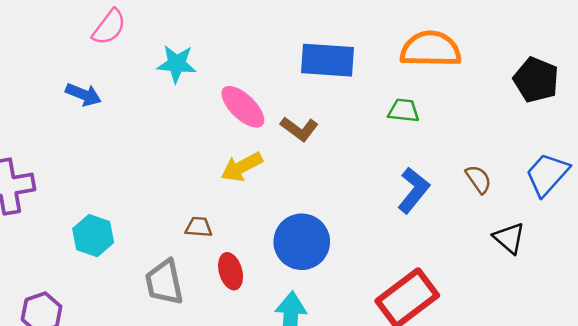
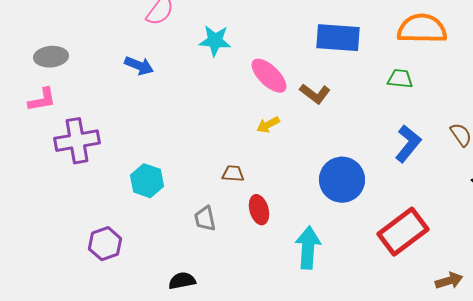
yellow arrow: (242, 167) -> (268, 125), size x0.7
blue circle: (302, 242) -> (342, 180), moved
gray trapezoid: (164, 282) -> (205, 219), size x0.7

